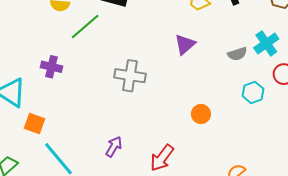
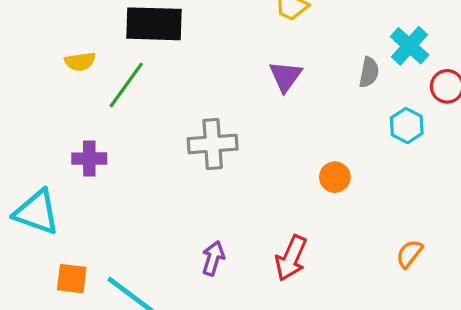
gray semicircle: (237, 54) -> (369, 72), turned -48
orange square: (34, 124) -> (72, 279), moved

